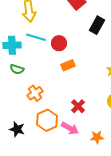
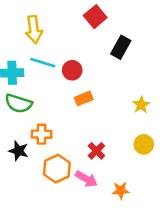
green semicircle: (17, 69) -> (19, 104), size x1.5
orange cross: (35, 93) -> (42, 134), turned 35
black star: (17, 129) -> (19, 151), moved

